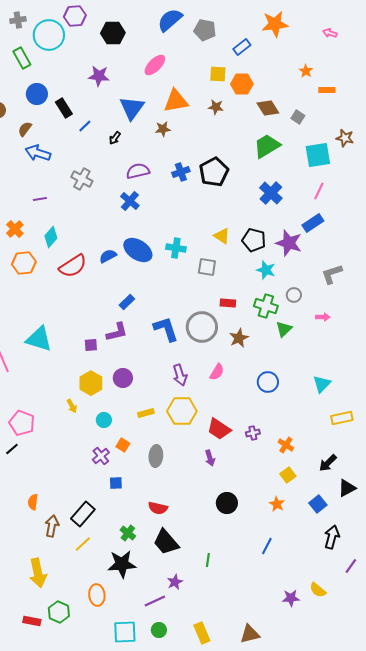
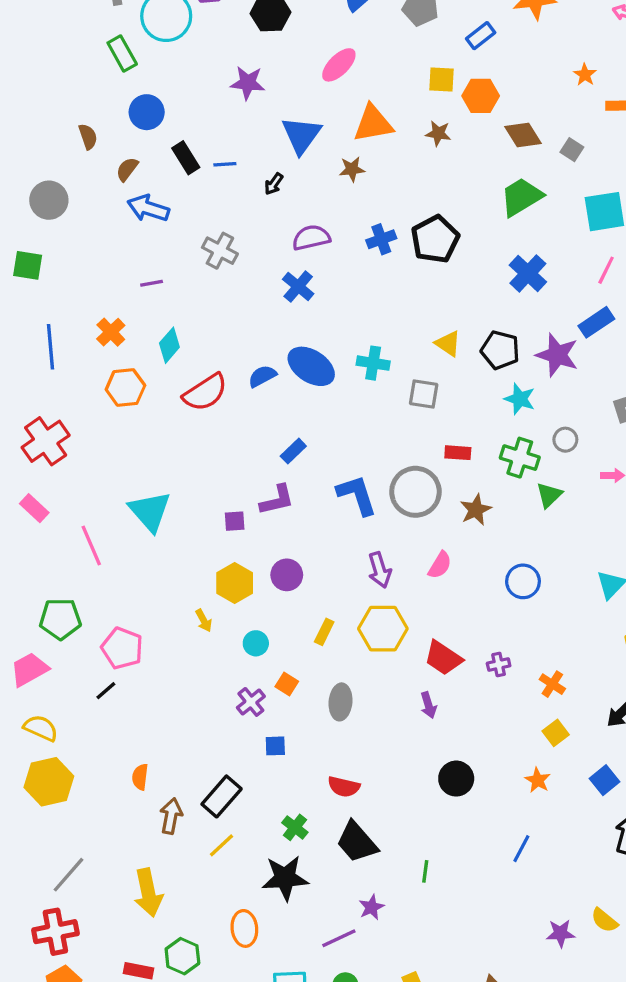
black rectangle: (64, 108) -> (186, 158), moved
blue line: (85, 126) -> (225, 164), turned 40
cyan triangle: (39, 339) -> (150, 511), turned 32
yellow rectangle: (146, 413) -> (324, 632), turned -49

